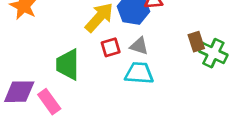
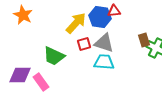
gray triangle: (139, 46) -> (104, 43), size x1.5
green trapezoid: (68, 65) -> (54, 56), turned -65

